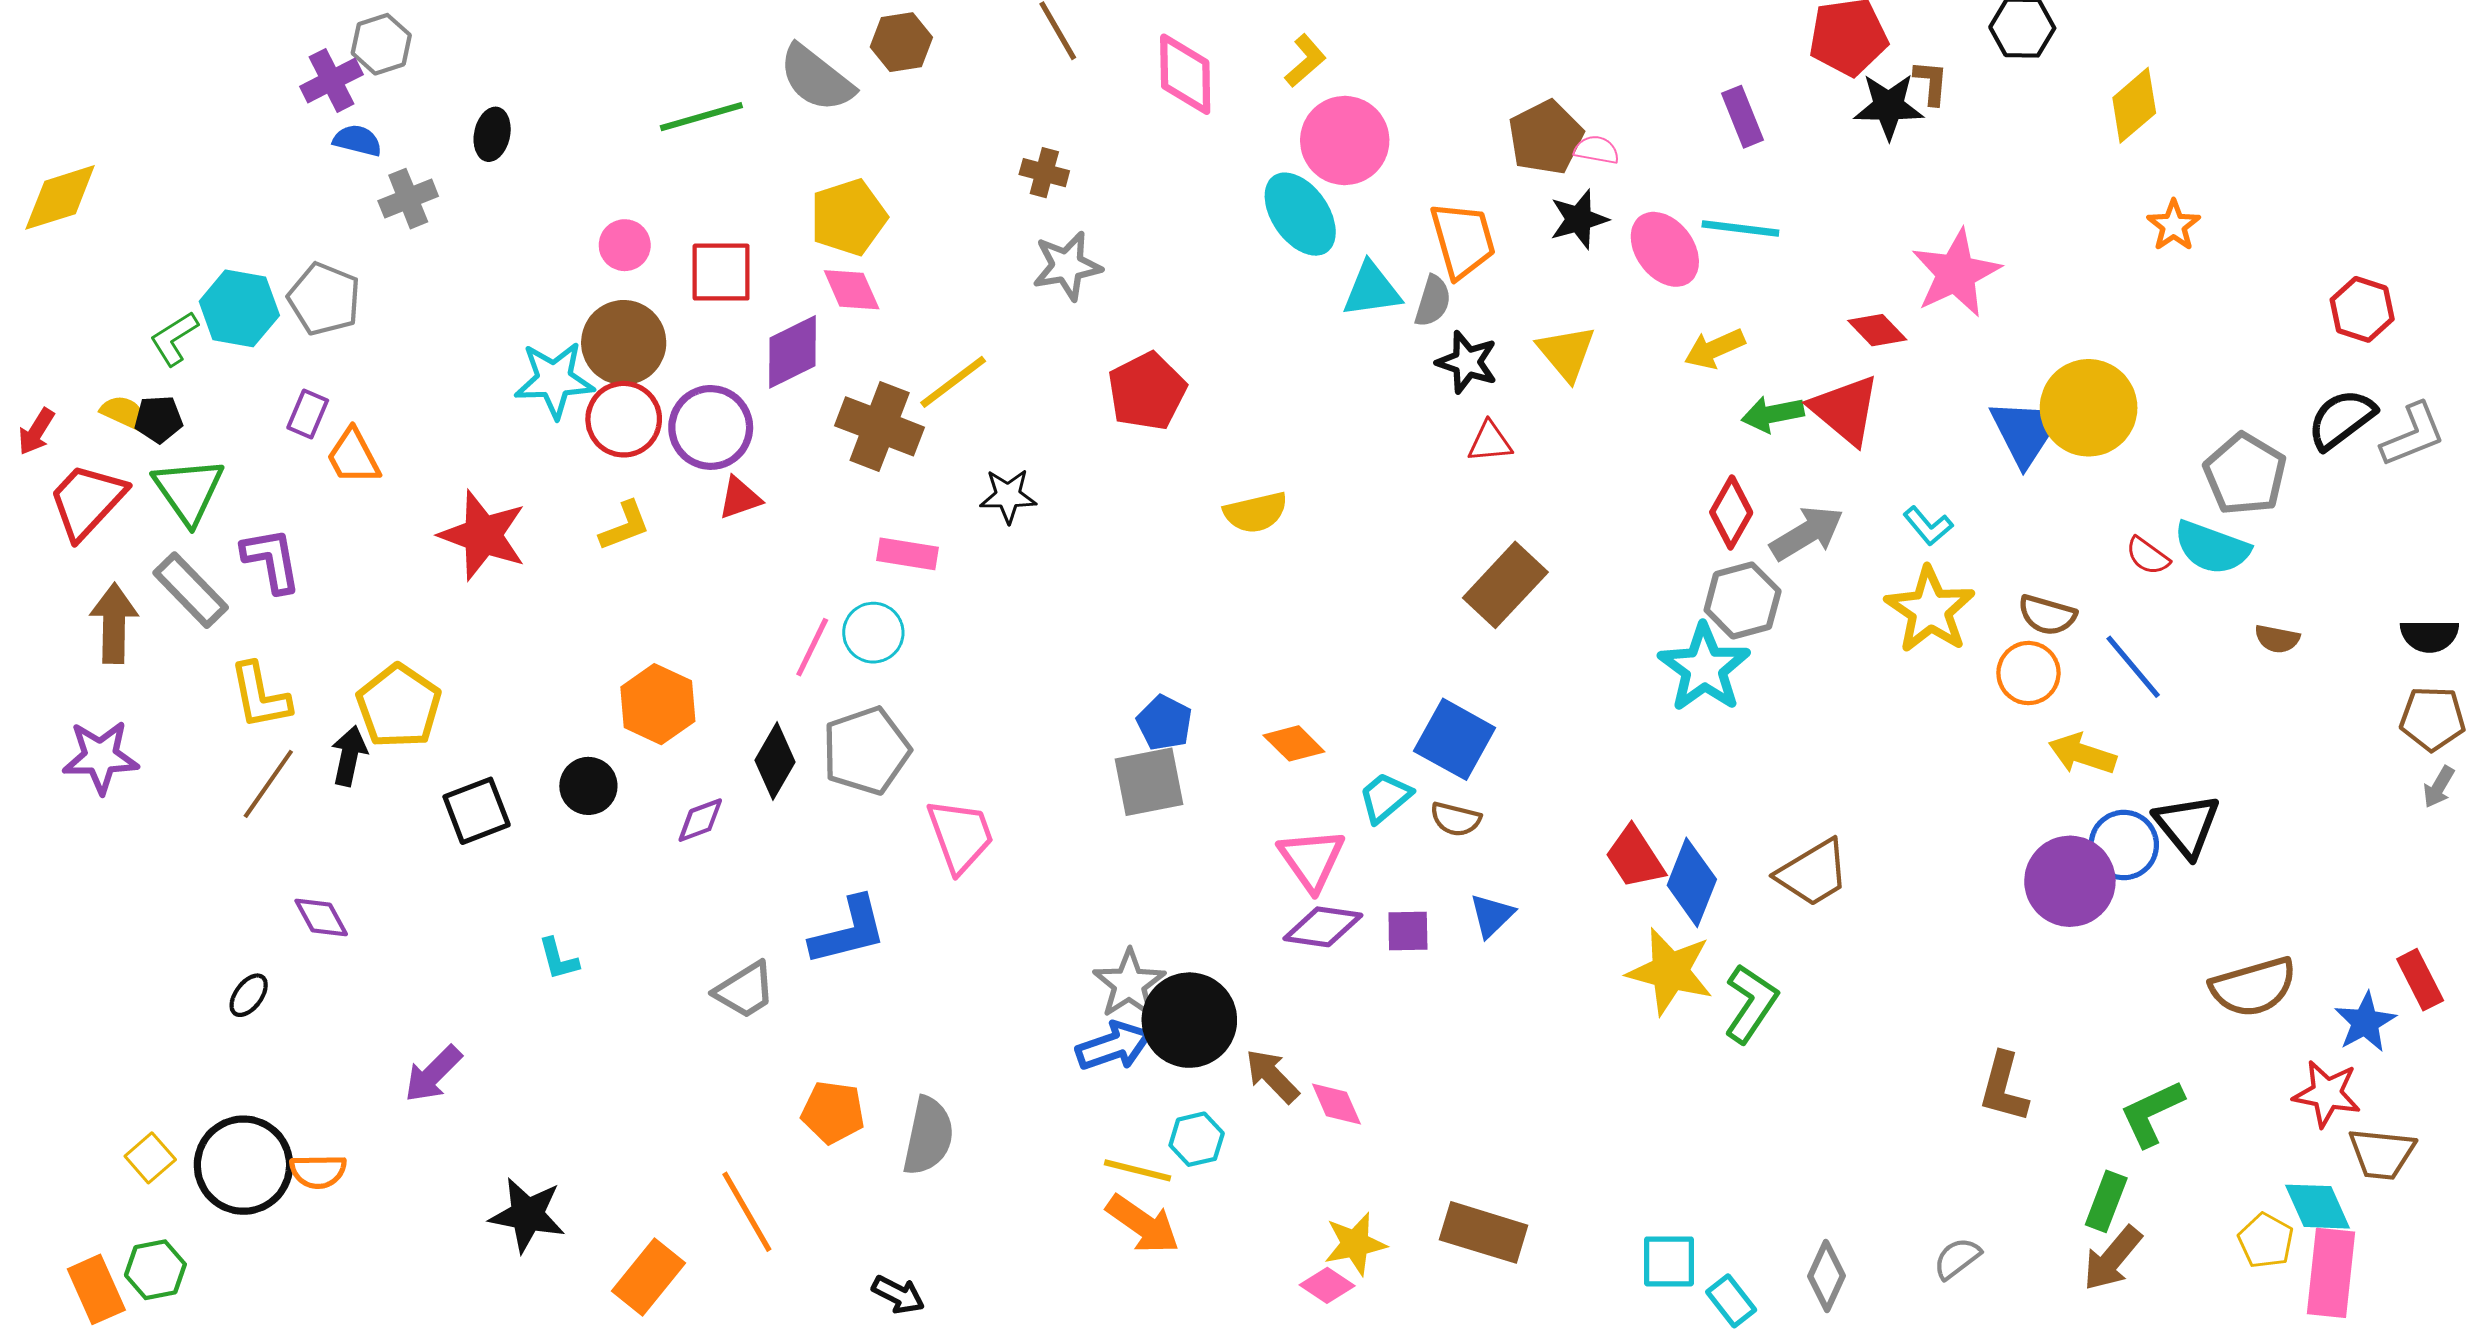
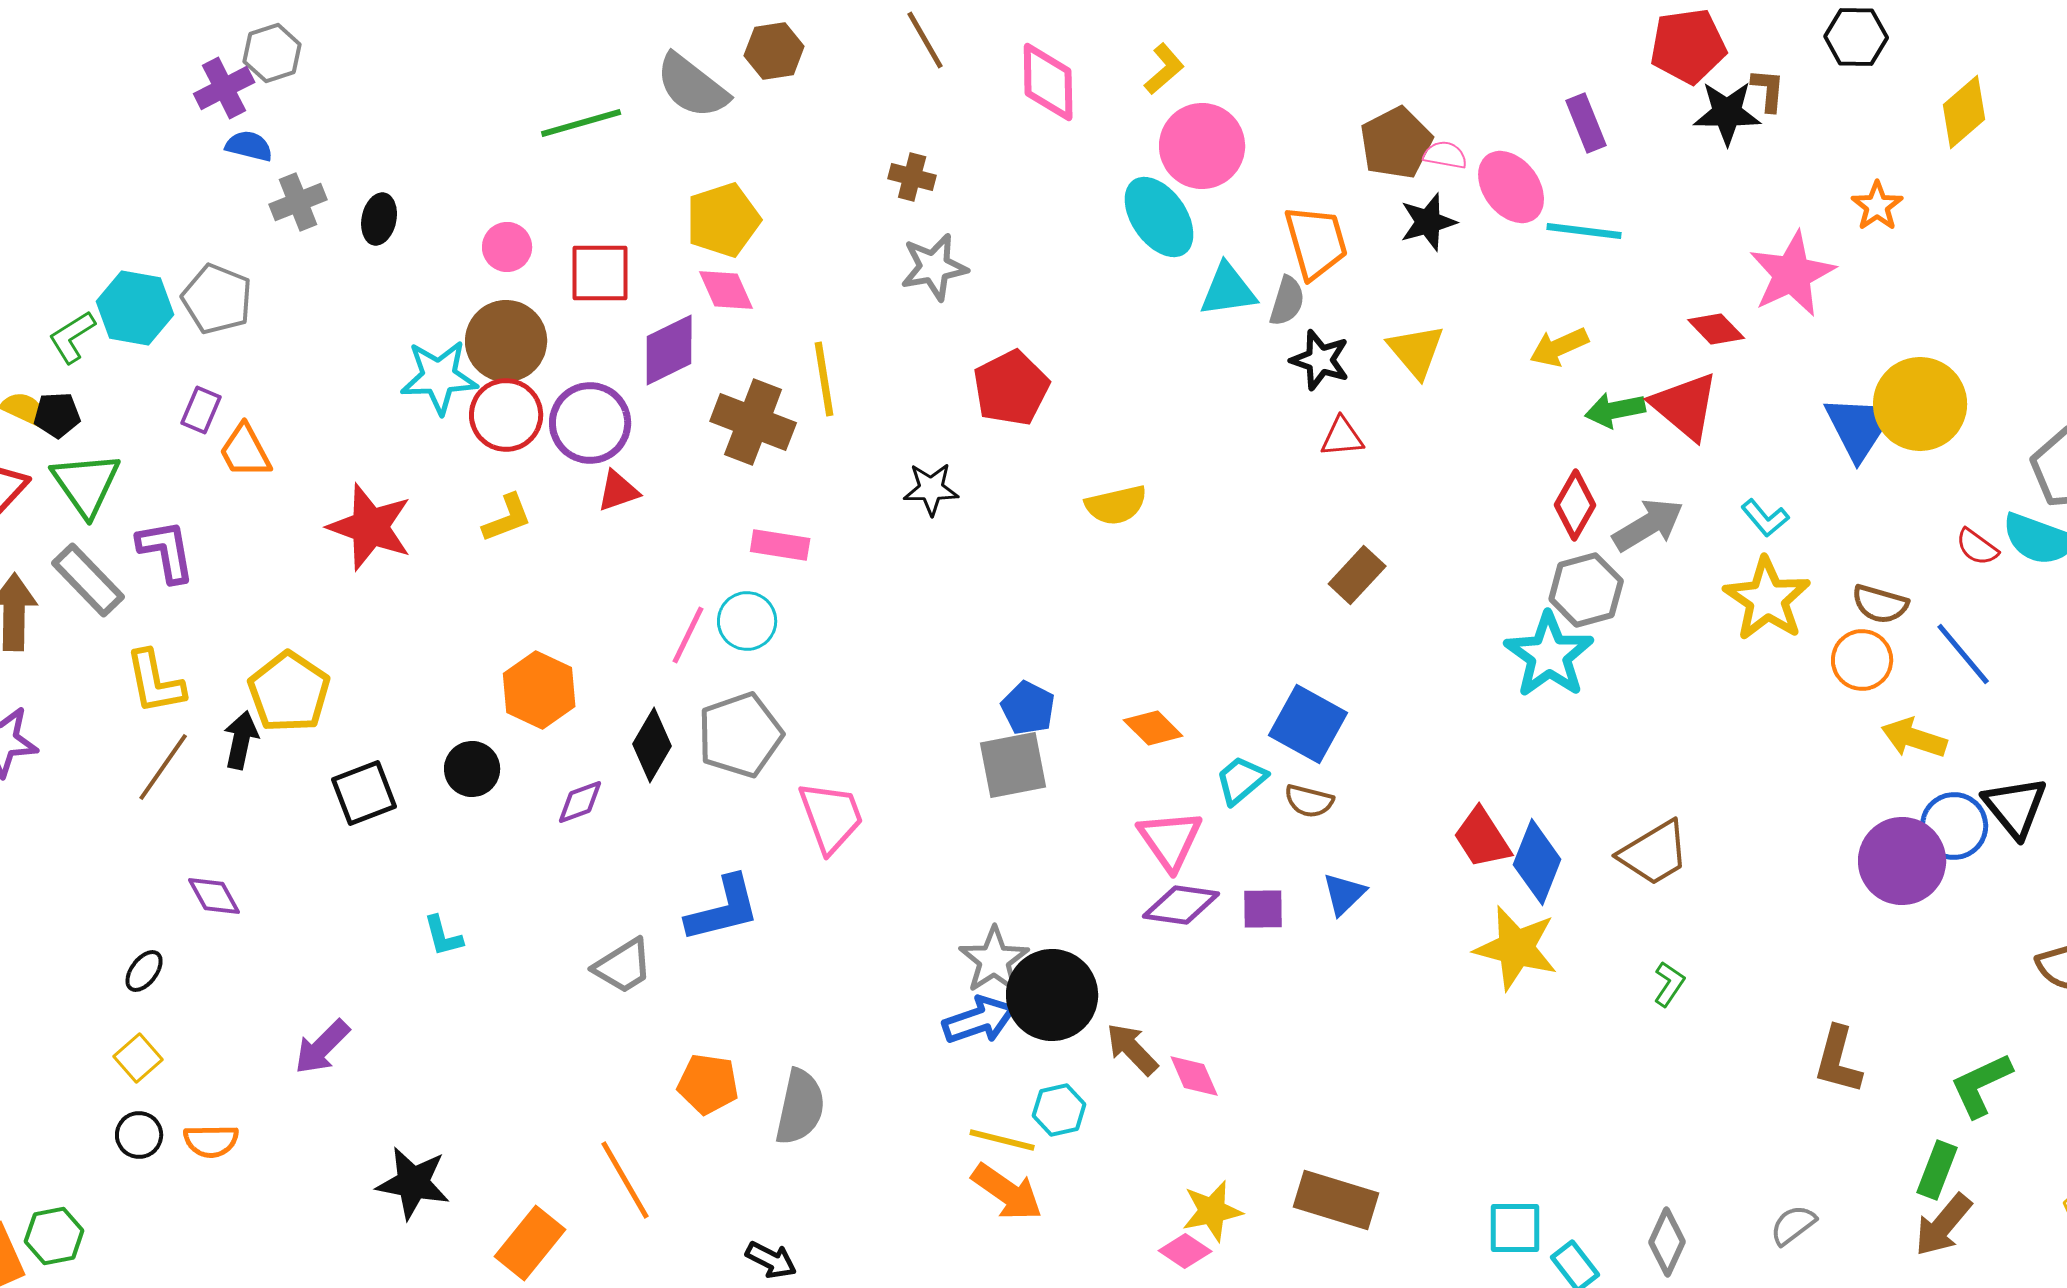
black ellipse: (492, 134) -> (379, 219), moved
orange star: (2174, 225) -> (1877, 206), moved
pink ellipse: (1665, 249) -> (1511, 187), moved
yellow line: (953, 382) -> (824, 379), turned -62
black star: (1008, 496) -> (931, 489), moved
brown rectangle: (1505, 585) -> (1357, 575), size x0.7
green L-shape: (1751, 1004) -> (1669, 984), moved, size x0.6
yellow square: (150, 1158) -> (138, 1058), moved
black circle: (243, 1165) -> (139, 1135), size x0.5

